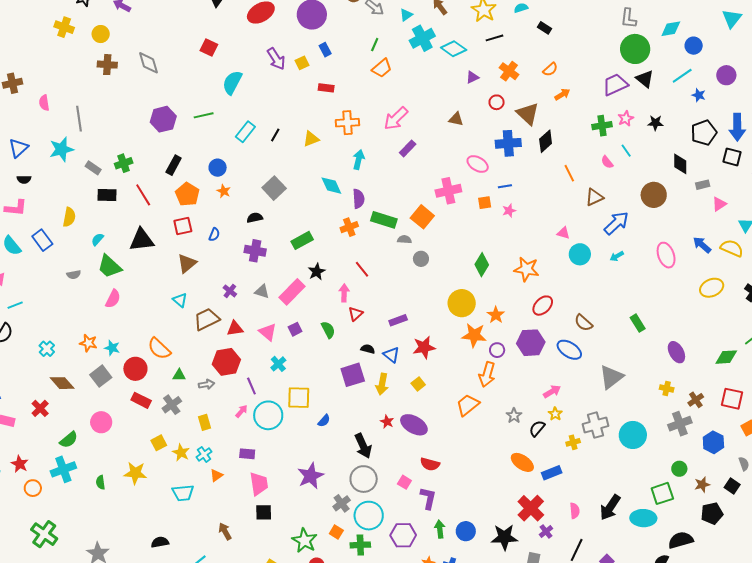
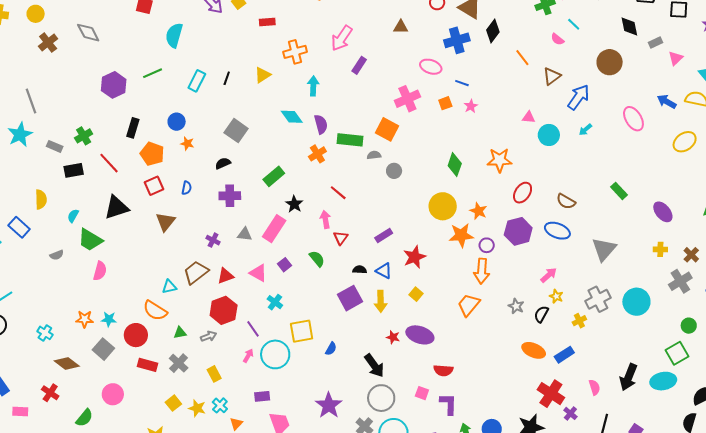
brown cross: (107, 65) -> (48, 42), turned -30
blue line: (505, 186) -> (462, 83), turned 40
cyan triangle: (180, 300) -> (169, 287), moved, turned -42

